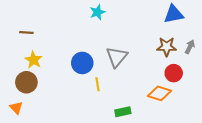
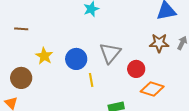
yellow star: (34, 60) -> (44, 56), moved
red circle: (174, 73) -> (136, 69), moved

